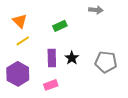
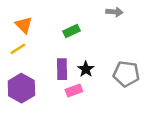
yellow line: (23, 41) -> (18, 49), moved
pink rectangle: (51, 85) -> (74, 91), moved

